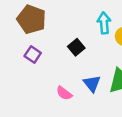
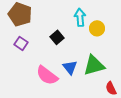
pink semicircle: (64, 93) -> (47, 75), size x1.6

